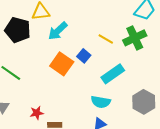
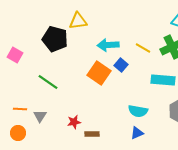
cyan arrow: (58, 31) -> (108, 45), moved, turned 40
cyan rectangle: (113, 74) -> (163, 80), moved, turned 40

